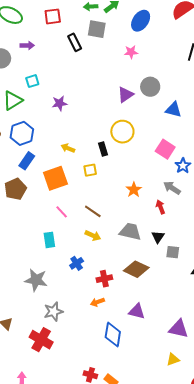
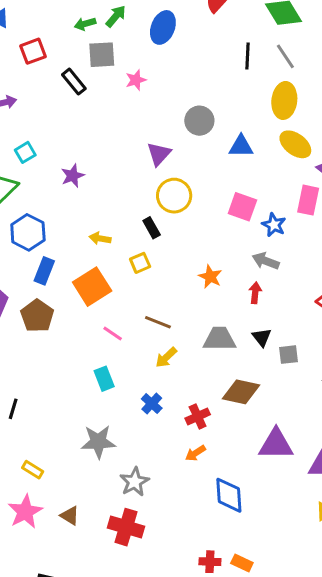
pink star: (131, 52) -> (136, 80), moved
purple triangle: (125, 95) -> (159, 154), moved
red arrow: (160, 207) -> (255, 293), turned 40
yellow arrow: (93, 236) -> (166, 357), turned 126
purple triangle: (137, 311) -> (276, 444), moved, size x1.4

